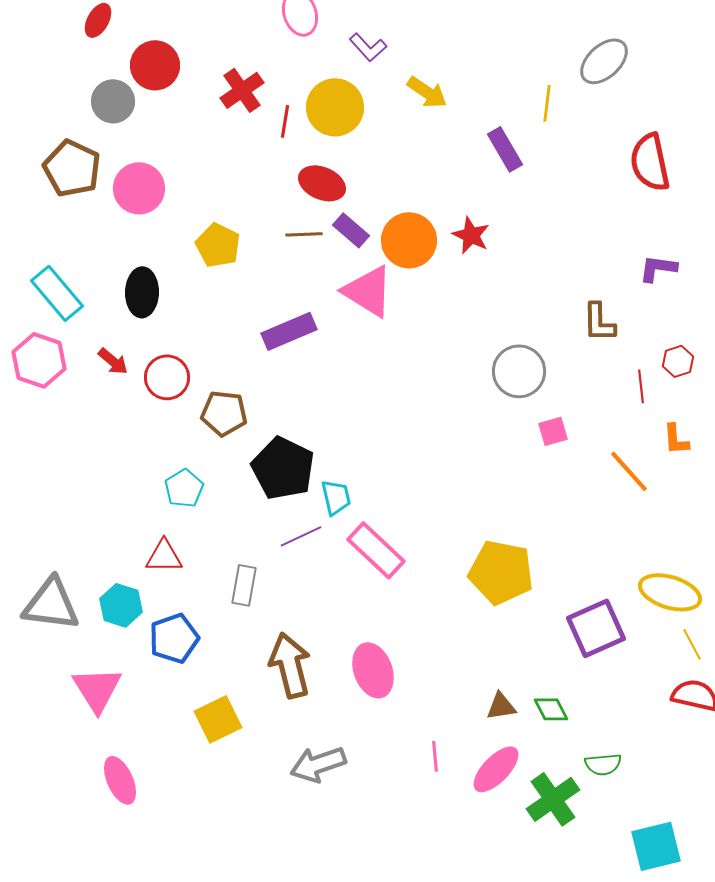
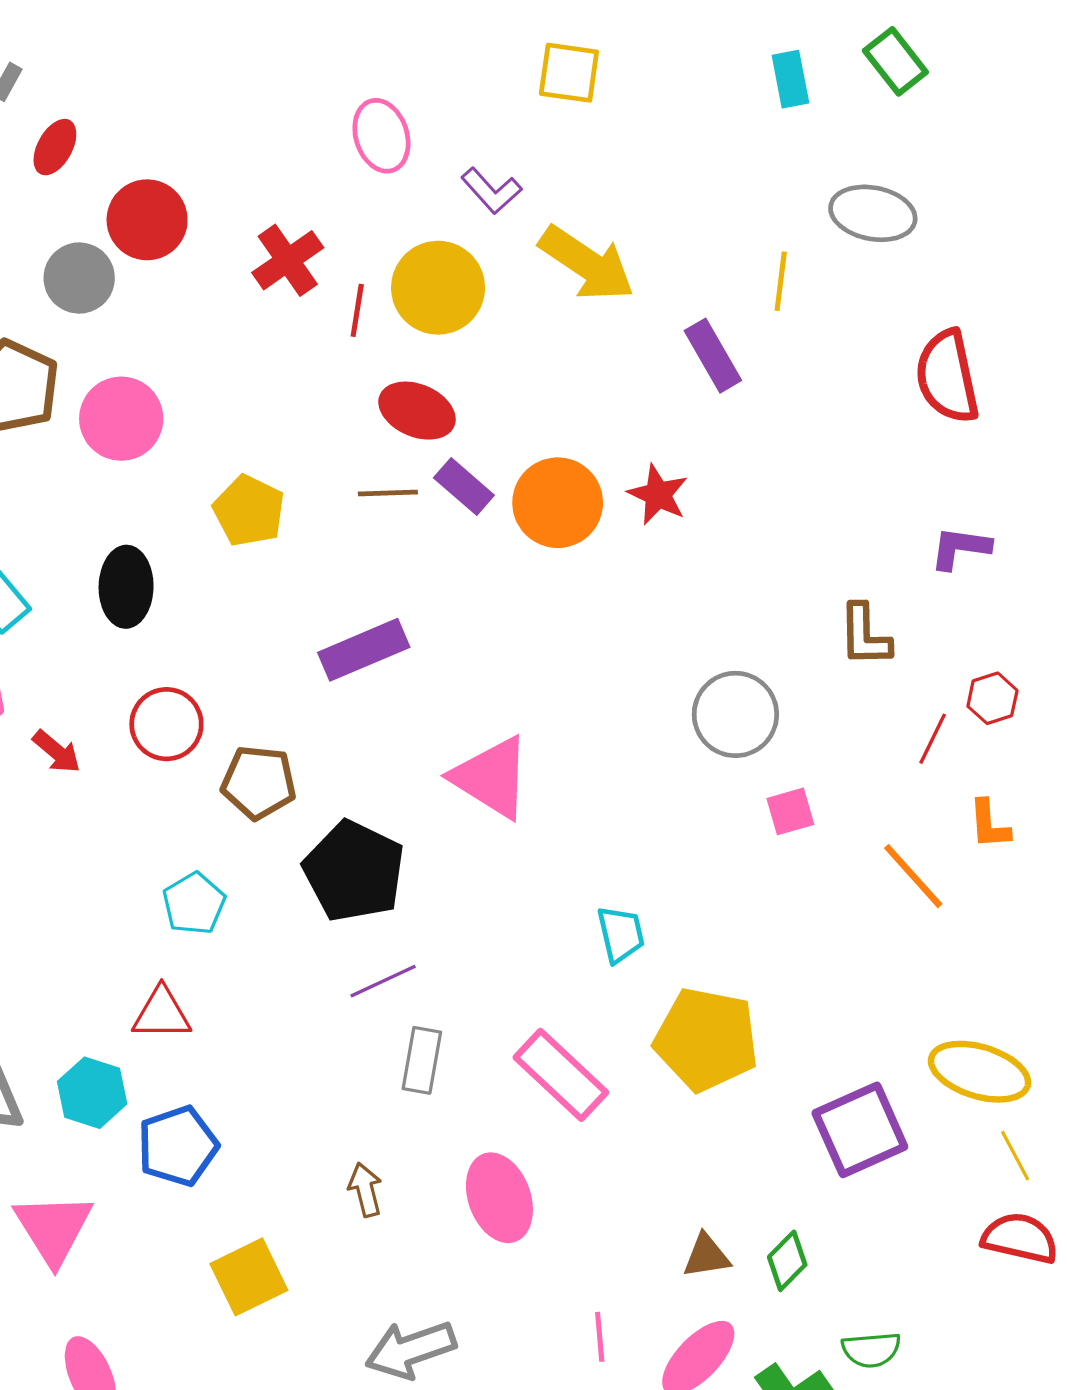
gray ellipse: (604, 61) -> (873, 213), turned 54
yellow arrow: (427, 92) -> (587, 263), size x1.5
pink triangle: (368, 291) -> (491, 777), moved
red arrow: (113, 361) -> (57, 752), moved
red line: (641, 386) -> (933, 739), turned 32
cyan trapezoid: (336, 497) -> (621, 934), moved
pink rectangle: (376, 550) -> (561, 1075), moved
gray rectangle: (244, 585) -> (422, 1060), moved
brown arrow: (290, 665) -> (365, 1190), size x0.5
green diamond: (551, 709) -> (787, 1261), turned 72

